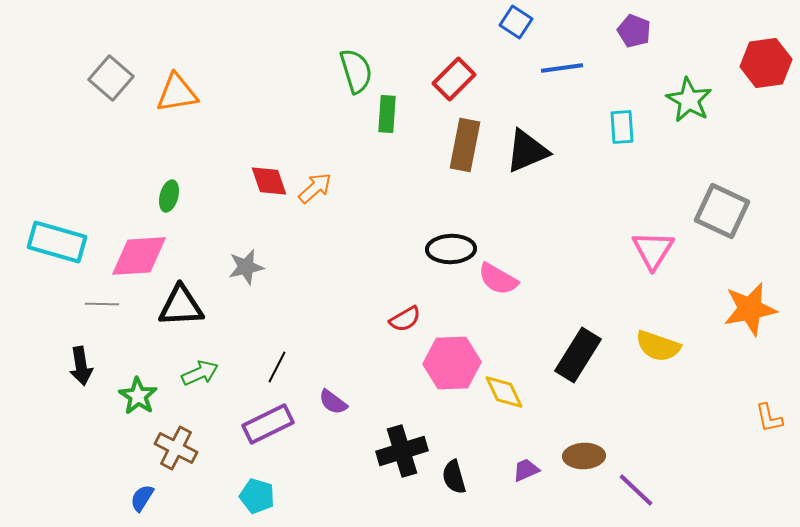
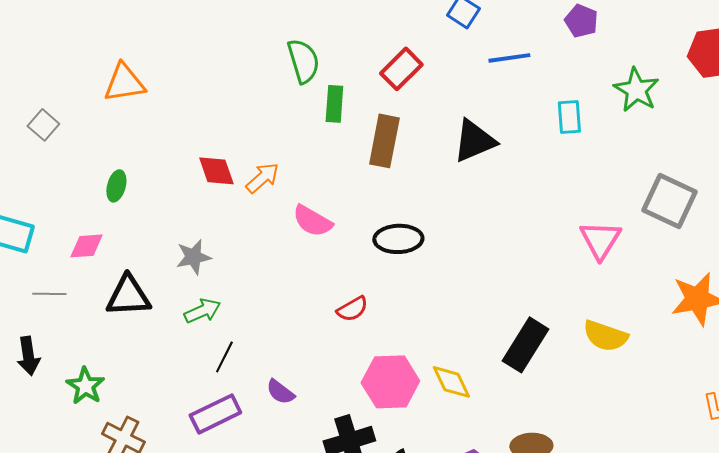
gray square: (111, 78) -> (43, 125), moved, size x0.7
brown rectangle: (465, 145) -> (384, 141), moved
pink diamond: (139, 256) -> (86, 246), size x0.6
pink semicircle: (498, 279) -> (312, 221), moved
pink hexagon: (452, 363) -> (390, 382), moved
green arrow: (200, 373) -> (202, 311), moved

